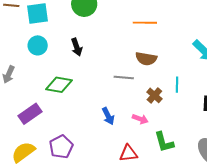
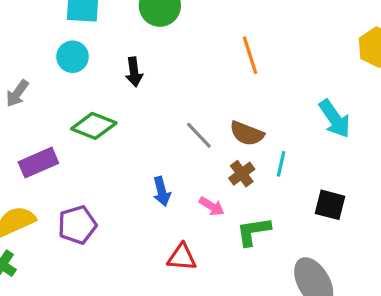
orange line: (145, 23) -> (250, 55), turned 60
brown semicircle: (146, 59) -> (247, 133), moved
gray line: (124, 77) -> (199, 135), turned 30
green L-shape: (164, 142) -> (253, 231), moved, turned 85

